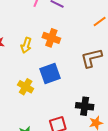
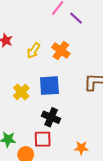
black cross: (85, 106) -> (51, 117), moved

